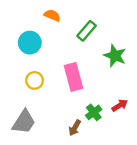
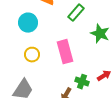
green cross: (94, 112) -> (82, 82), turned -32

